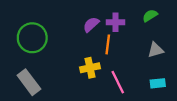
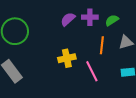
green semicircle: (150, 16) -> (112, 20), moved
orange line: (108, 44) -> (102, 45), moved

